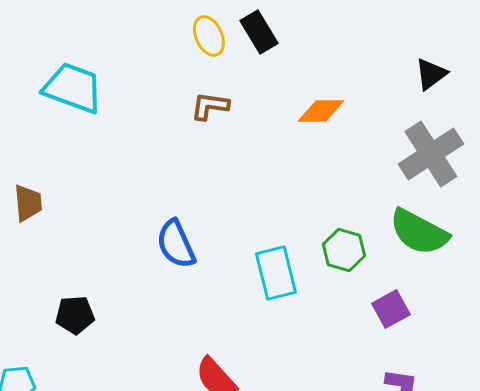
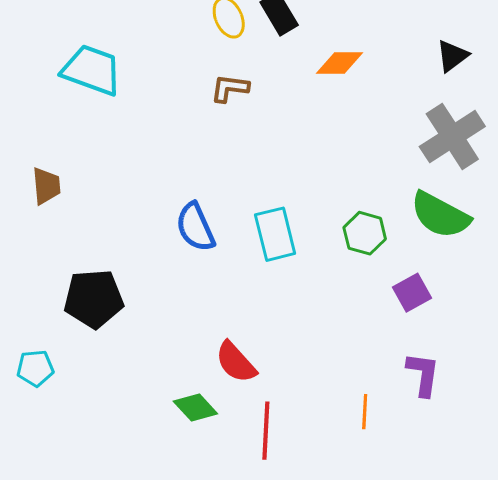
orange diamond: (321, 111) -> (339, 63), moved
cyan rectangle: (276, 273) -> (275, 234), moved
black pentagon: (75, 315) -> (94, 299), size x1.5

